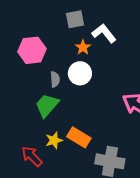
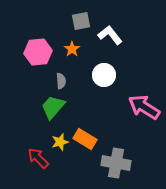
orange star: (83, 47) -> (72, 49), moved
white circle: (80, 73) -> (104, 75), moved

